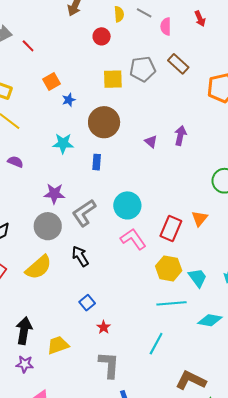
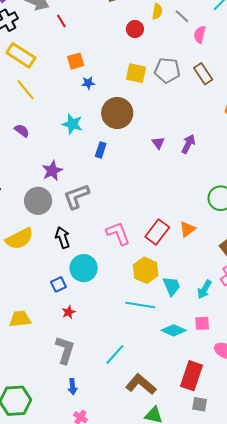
purple star: (54, 194) -> (52, 171), turned 30
cyan circle: (127, 205) -> (84, 268), moved
cyan line: (156, 344) -> (115, 354), moved

